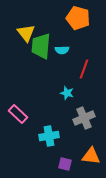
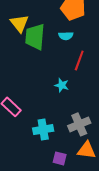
cyan semicircle: (62, 50) -> (66, 36), moved
gray cross: (84, 118) -> (79, 124), moved

